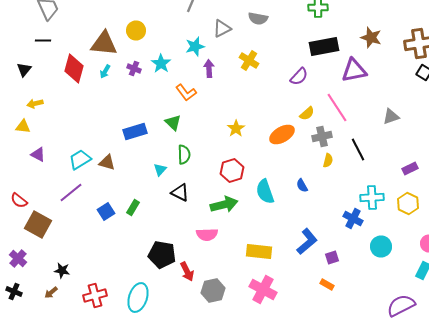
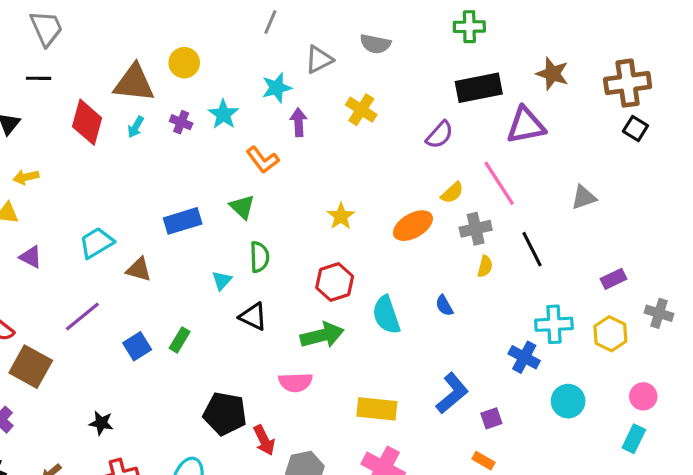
cyan trapezoid: (80, 160) -> (96, 243), moved
black star: (62, 270) -> (101, 423), moved

